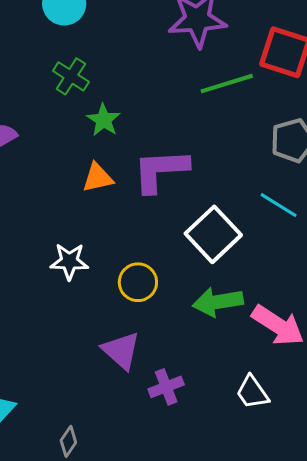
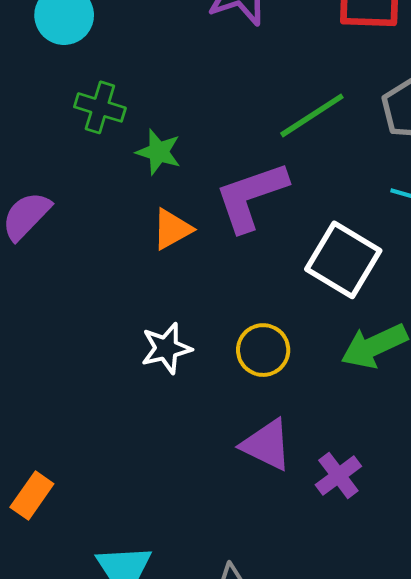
green line: (227, 84) -> (312, 115), moved

